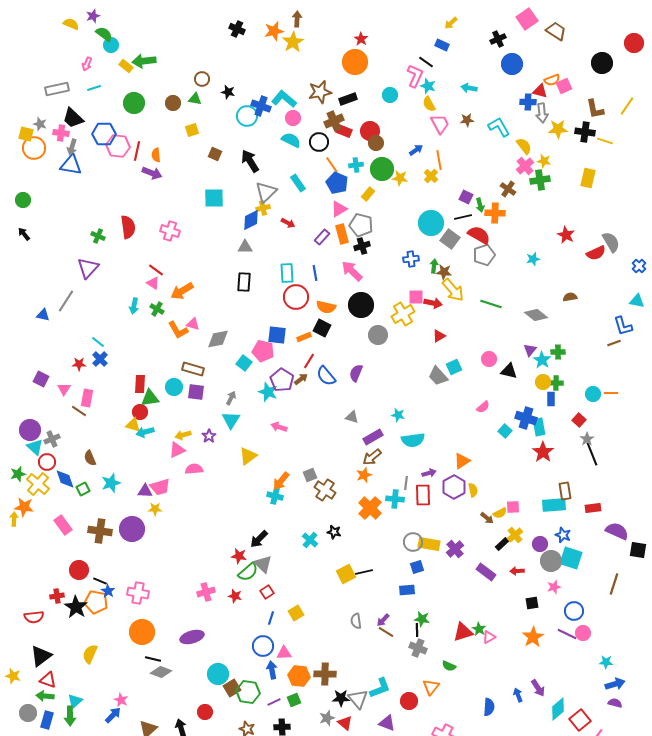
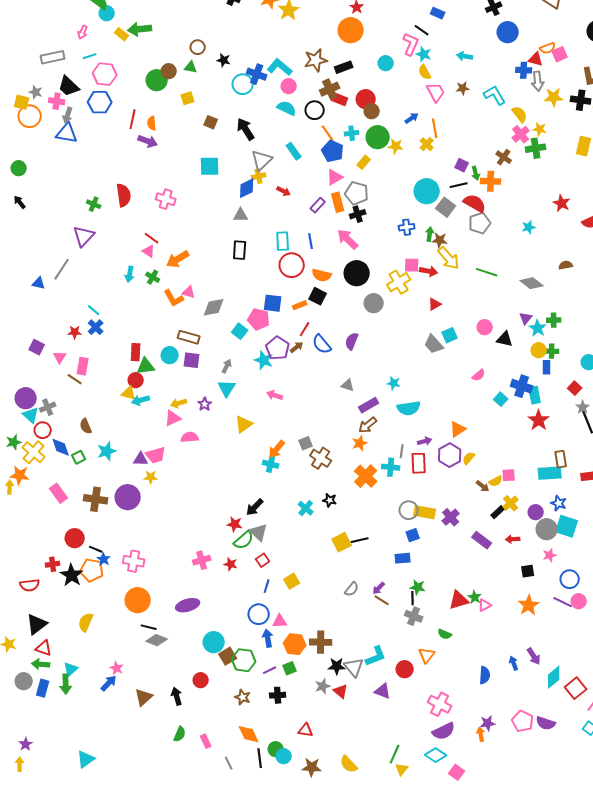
green circle: (134, 103) -> (157, 80), moved
pink hexagon: (118, 146) -> (105, 74), moved
yellow semicircle: (473, 490) -> (469, 458), turned -128
gray semicircle: (356, 621) -> (352, 589), turned -133

